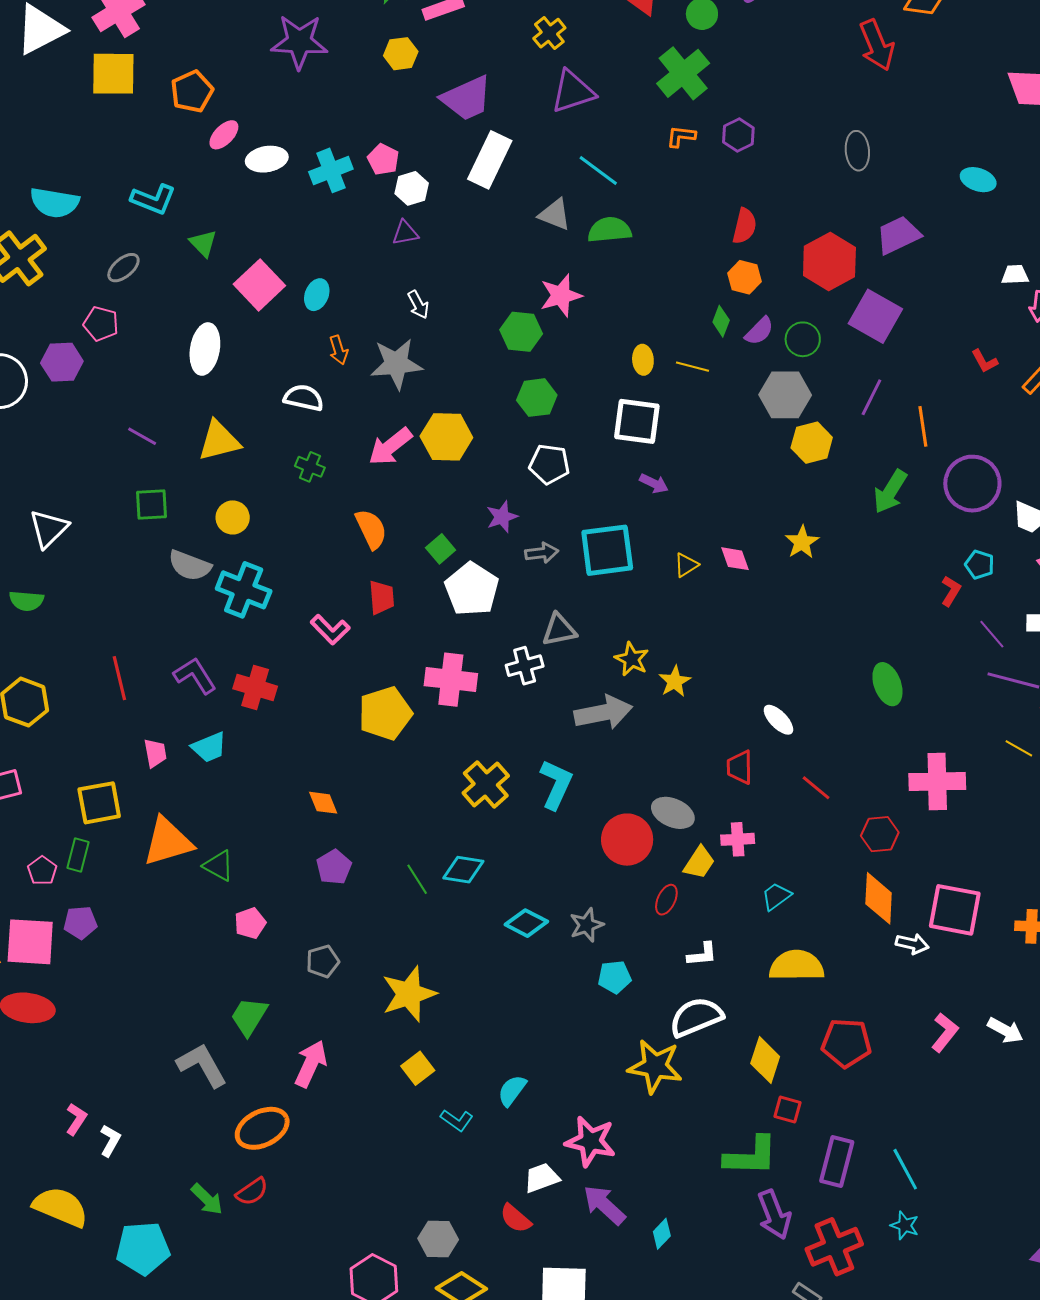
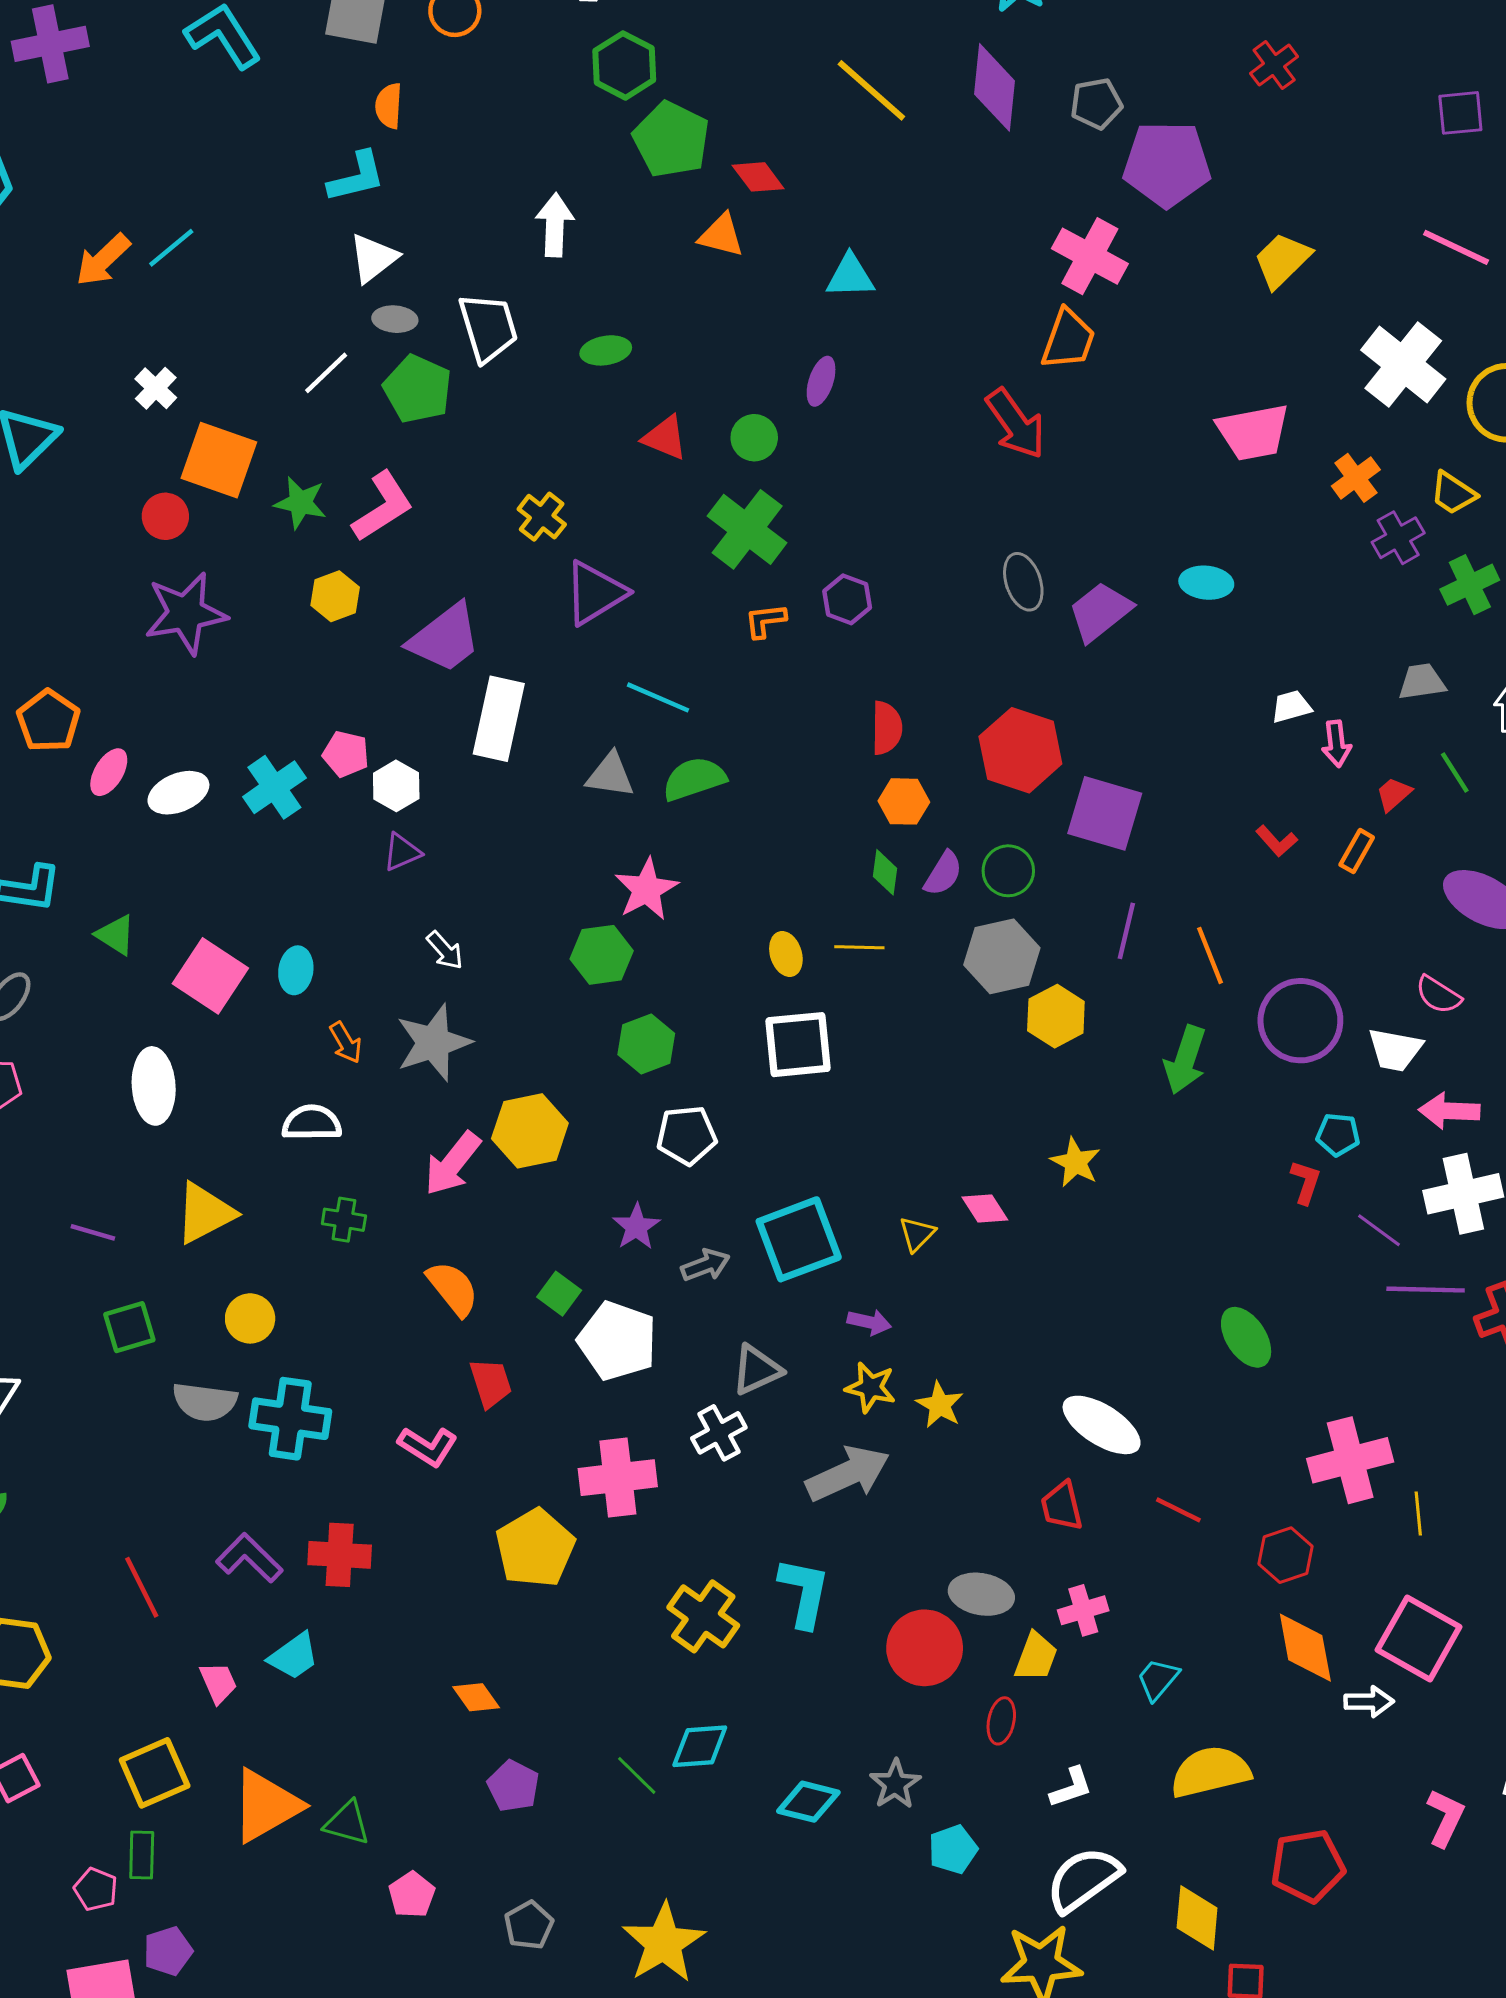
purple trapezoid: (898, 235) -> (1100, 612), moved
purple arrow: (654, 483) -> (869, 1322), moved
white ellipse: (778, 720) -> (1102, 1425), size x1.6
yellow line: (1019, 748) -> (1418, 1514), moved, turned 68
pink square: (955, 910) -> (1419, 1638), turned 32

